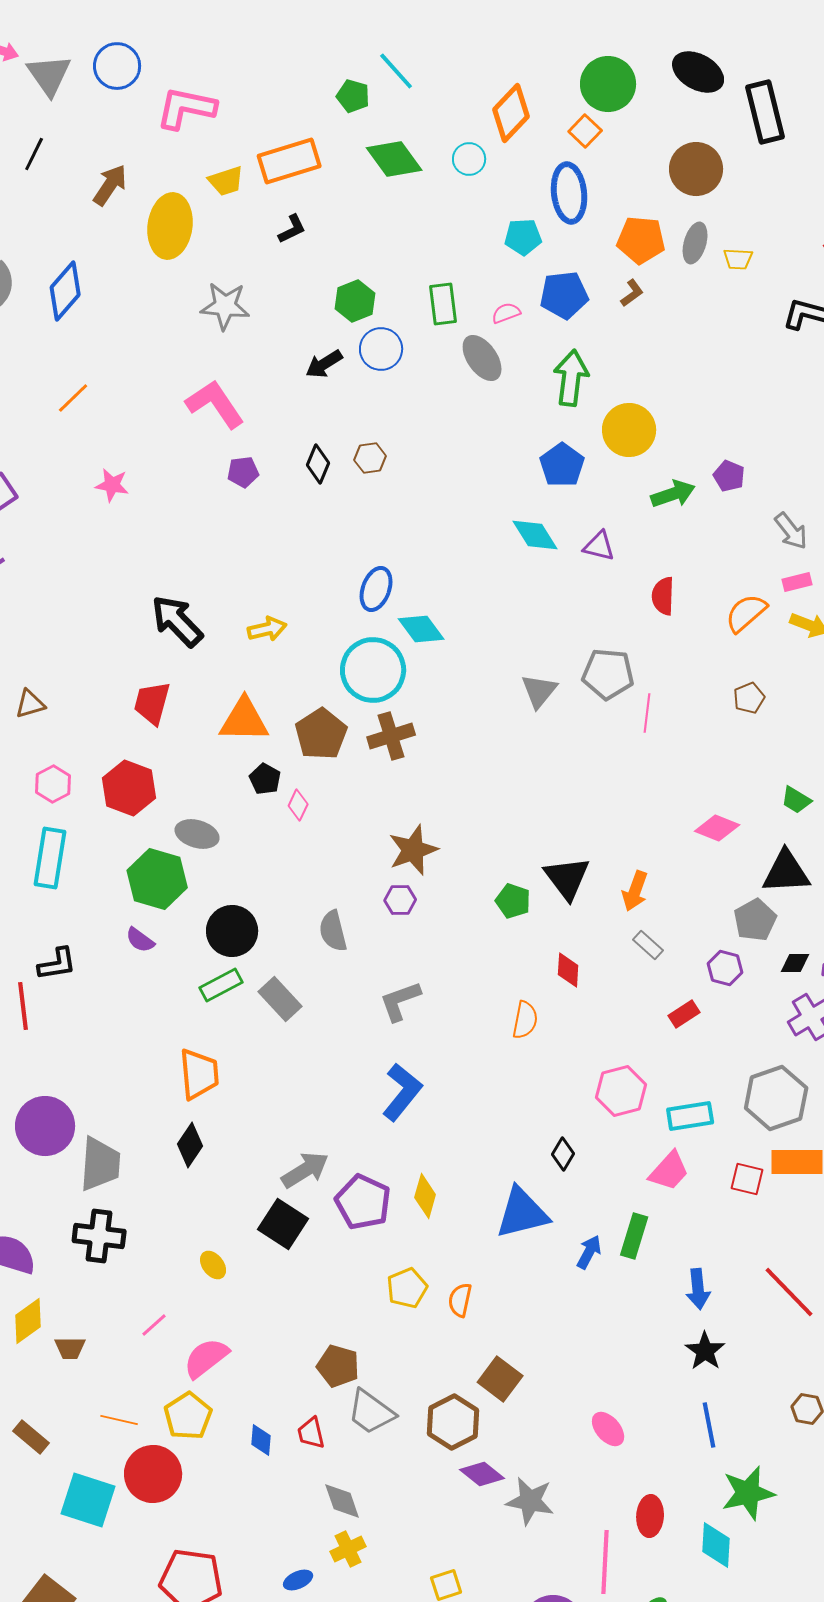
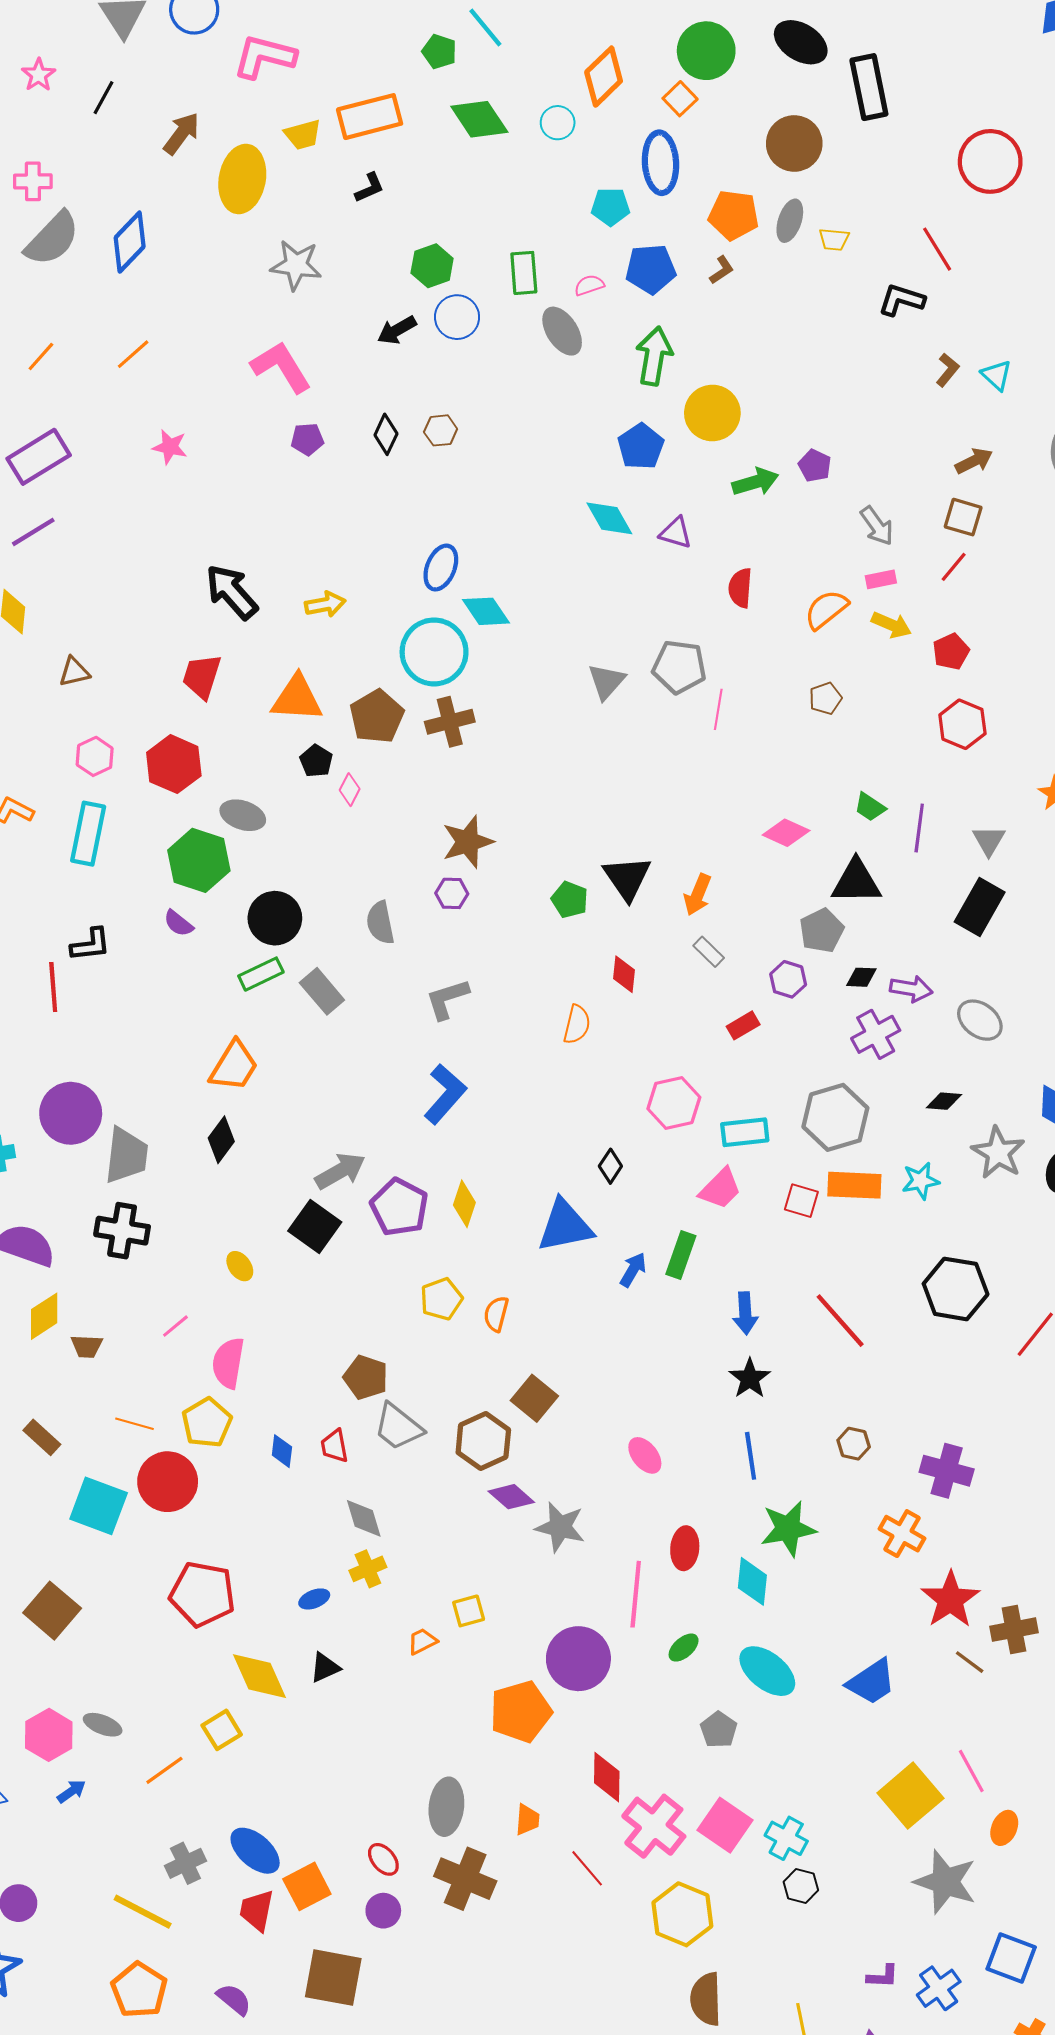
orange trapezoid: (199, 1074) -> (234, 1066), turned 34
pink semicircle: (206, 1358) -> (228, 1363), turned -45

